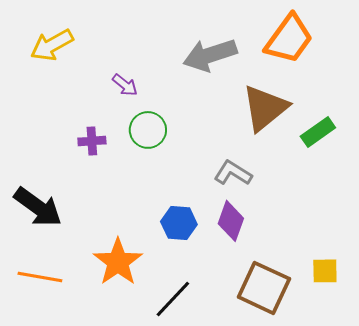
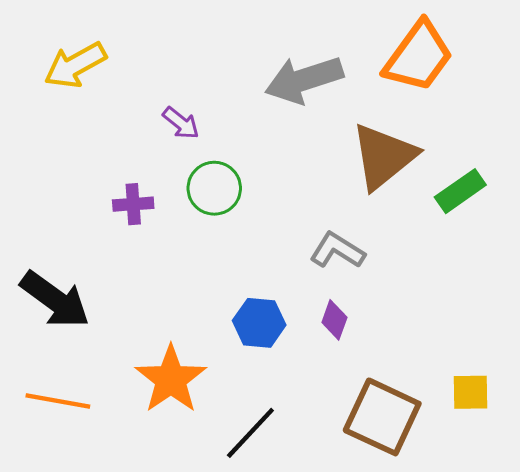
purple diamond: (231, 221) -> (334, 320), size x0.7

